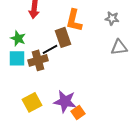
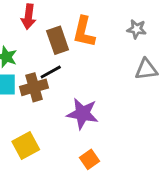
brown rectangle: (63, 37) -> (58, 40), moved
purple star: (65, 101) -> (83, 114), moved

